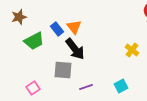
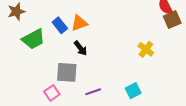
orange triangle: (74, 27) -> (79, 23), turned 49
black arrow: (75, 49) -> (80, 48), size x0.6
pink square: (33, 88) -> (52, 93), moved

